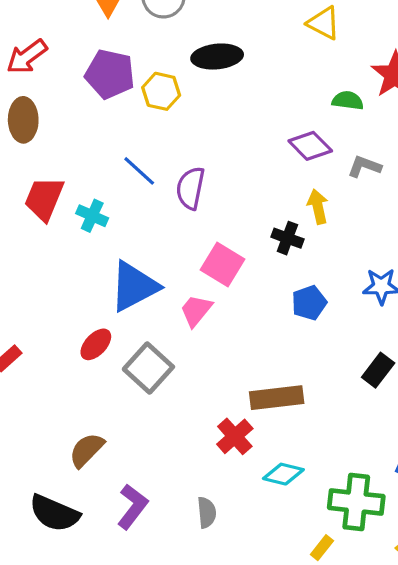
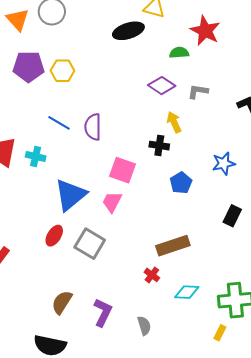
black ellipse: (217, 57) -> (128, 31), moved
red cross: (235, 436) -> (152, 275), size x0.7
purple L-shape: (132, 507) -> (103, 312), moved

